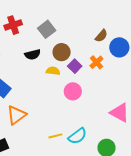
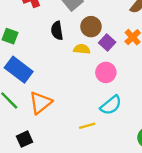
black semicircle: (33, 55) -> (57, 31), turned 98
cyan semicircle: (77, 136) -> (111, 105), moved

